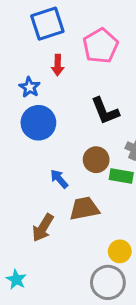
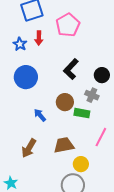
blue star: (30, 87) -> (20, 44), moved
black L-shape: (105, 111) -> (71, 69), turned 65
brown trapezoid: (84, 208) -> (64, 145), moved

